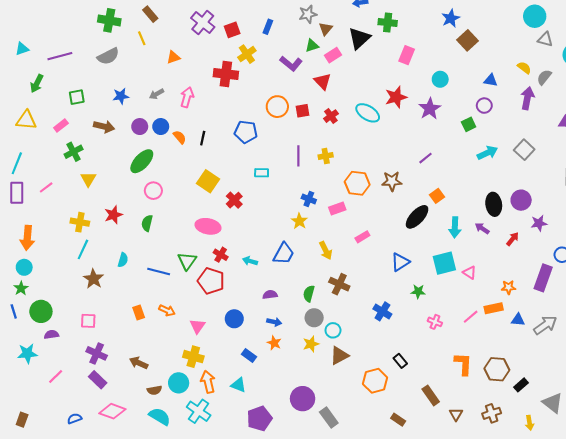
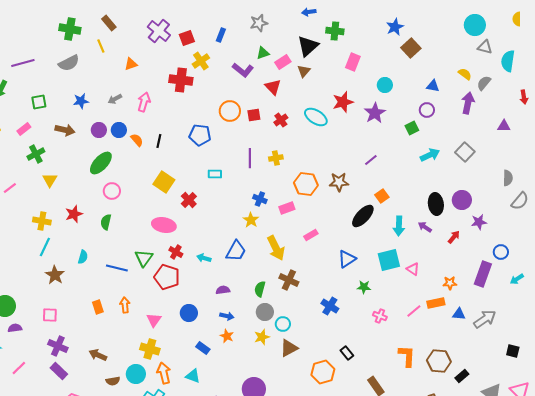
brown triangle: (326, 29) -> (304, 71), moved
yellow arrow: (326, 251) -> (276, 248), size x1.4
orange arrow: (167, 310) -> (125, 305), turned -119

